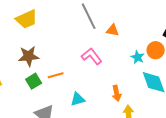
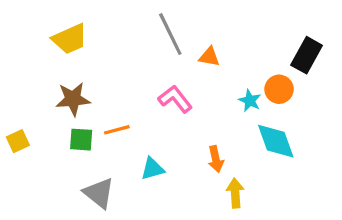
green square: (34, 81) -> (81, 140), turned 35

